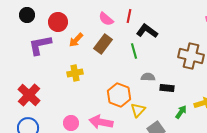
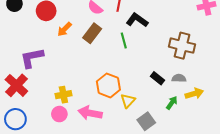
purple L-shape: (40, 45) -> (32, 58), moved
yellow cross: (75, 73) -> (63, 95), moved
gray semicircle: (148, 77) -> (179, 78), moved
black rectangle: (167, 88) -> (157, 78), turned 32

